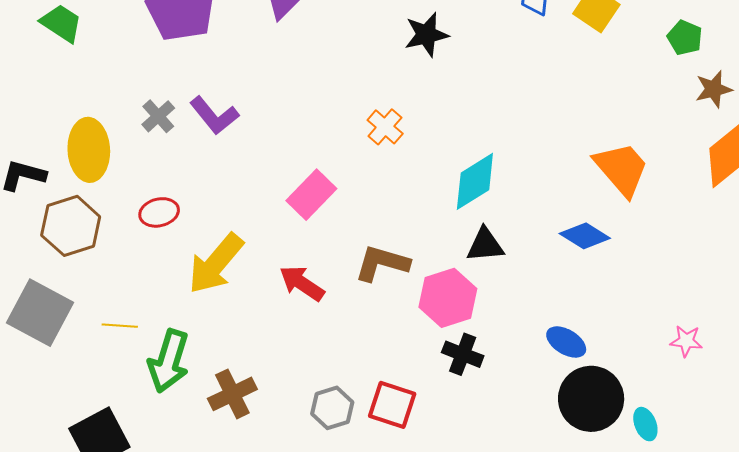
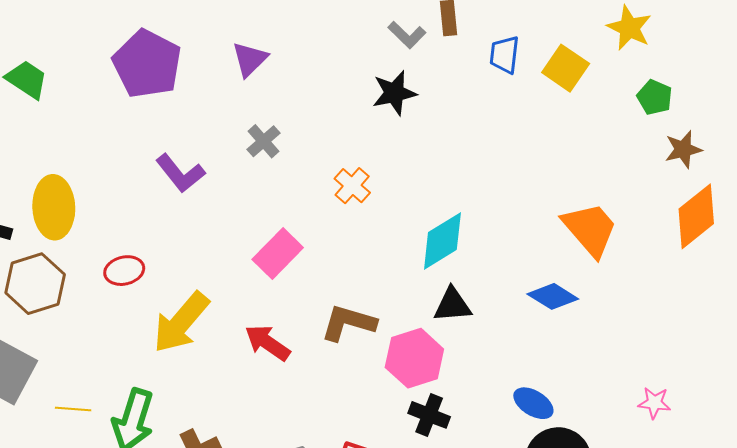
gray cross: (158, 116) -> (263, 141), moved
yellow line: (120, 326) -> (73, 409), moved

